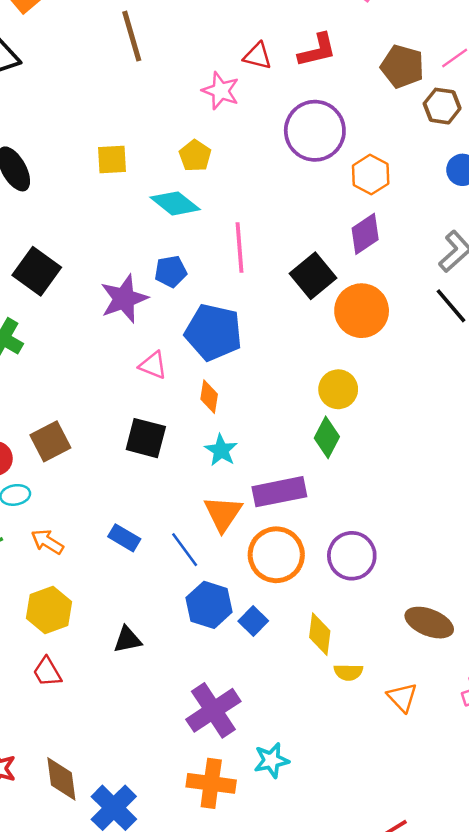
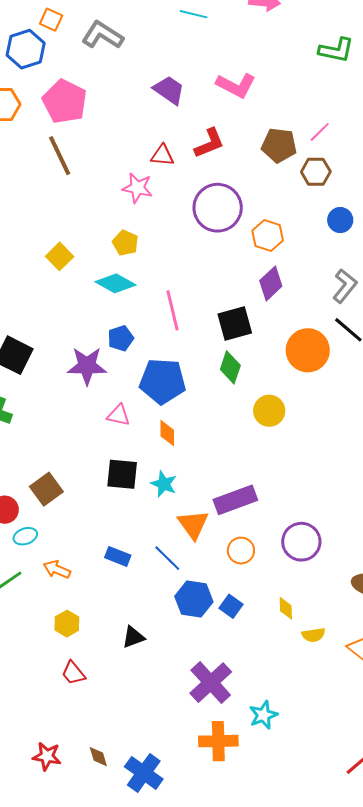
yellow square: (112, 159) -> (60, 256), turned -32
black square: (313, 276) -> (235, 323), turned 33
purple star: (124, 299) -> (87, 366), turned 30
orange circle: (362, 311) -> (308, 350), moved
green diamond: (327, 437) -> (230, 367), moved
cyan star: (221, 450) -> (164, 484), moved
orange circle: (276, 555) -> (241, 551), size x0.6
yellow hexagon: (49, 610) -> (67, 624), size x0.7
yellow diamond: (320, 634) -> (286, 608), size x0.7
brown diamond: (61, 779) -> (98, 757), size x0.6

